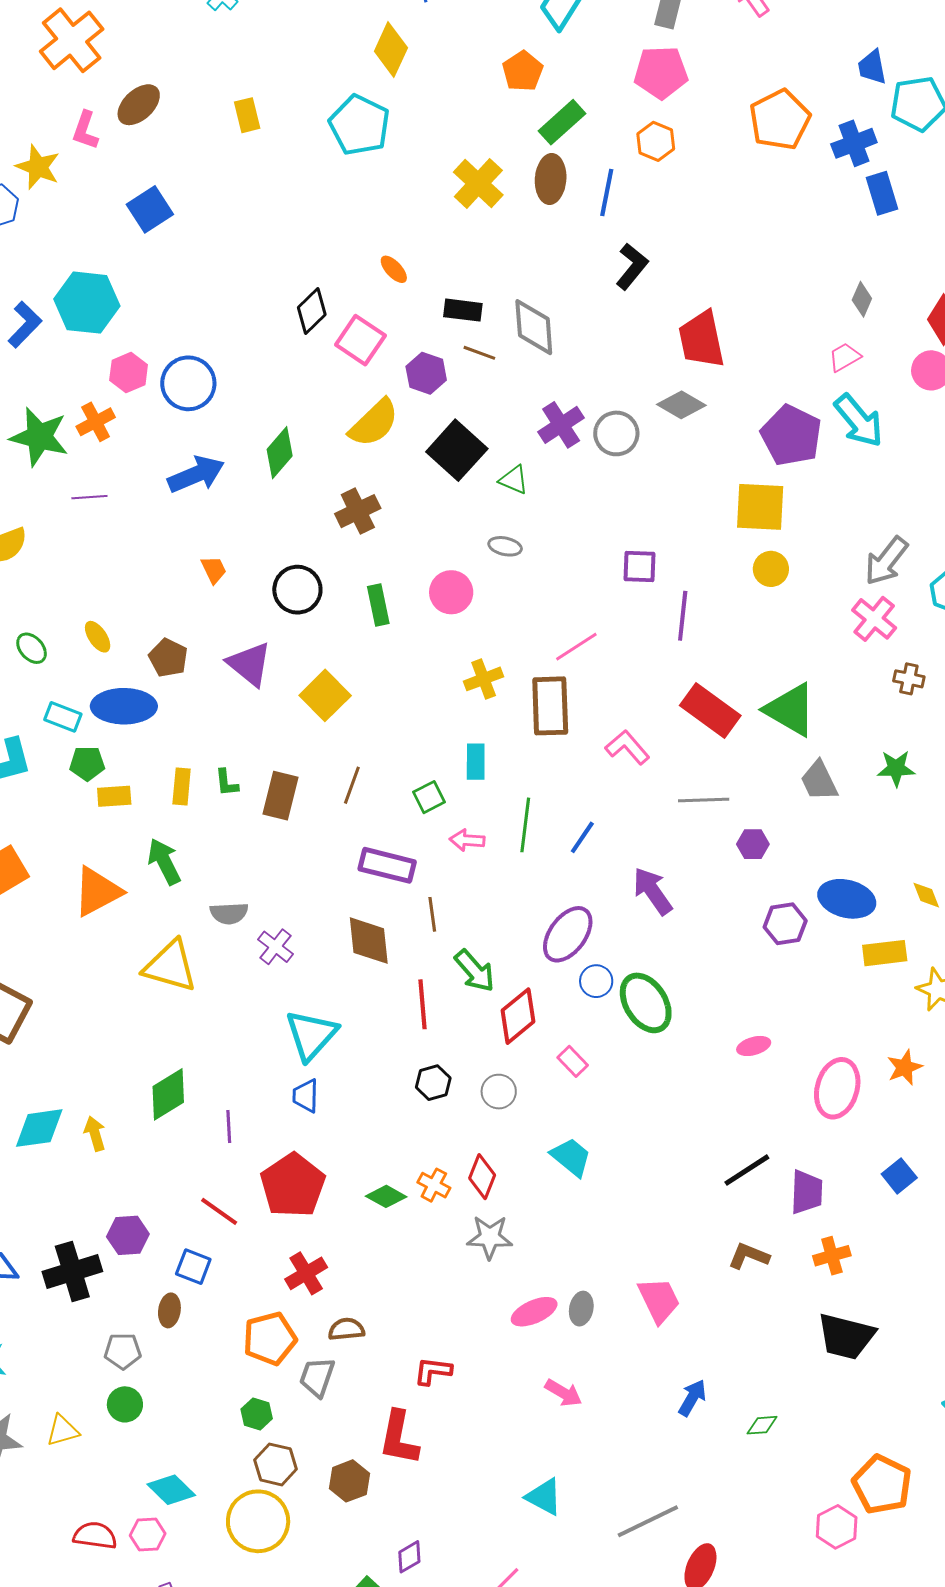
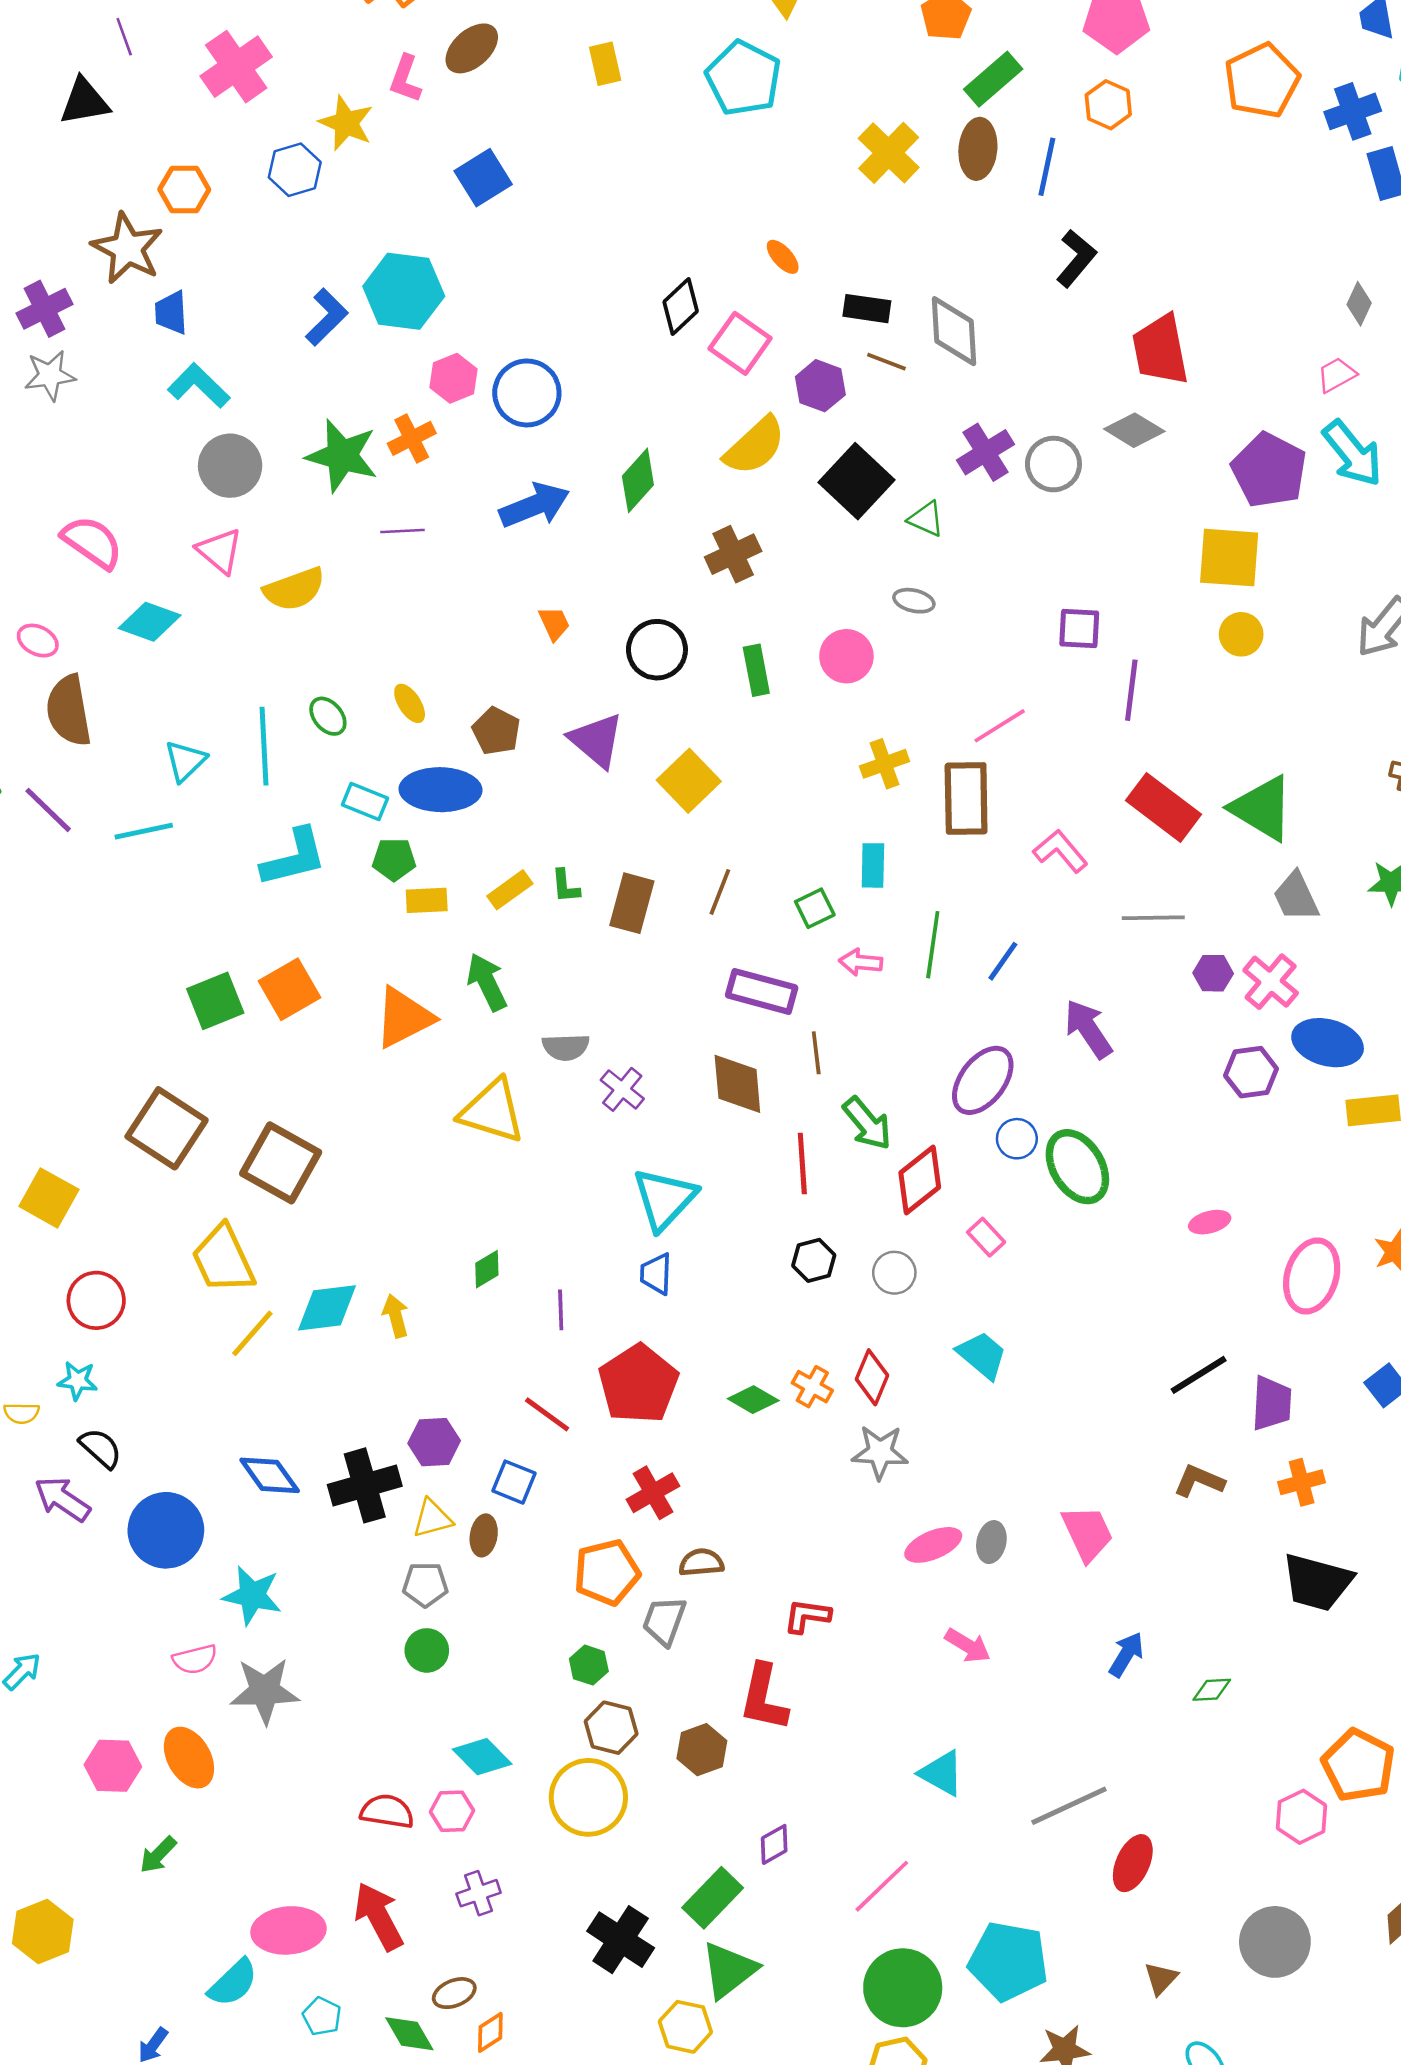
pink cross: (874, 619) -> (1271, 982), moved
yellow rectangle: (182, 786) -> (510, 890), turned 48
green diamond: (168, 1094) -> (487, 1269), size x0.6
yellow triangle: (63, 1431) -> (432, 1519), moved

